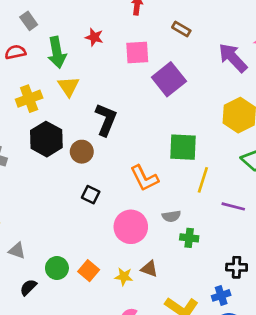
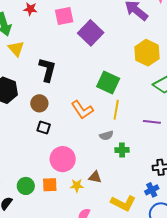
green square: (183, 147) -> (108, 82), turned 30
brown circle: (82, 152) -> (39, 103), moved
yellow line: (203, 180) -> (116, 110), moved
pink circle: (131, 227) -> (63, 159), moved
orange square: (89, 271) -> (50, 185), turned -35

